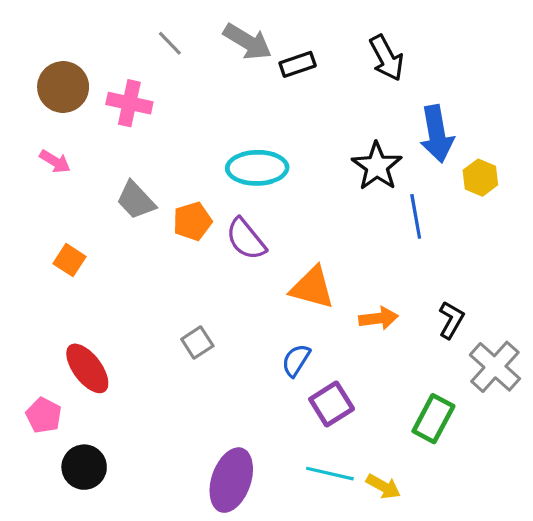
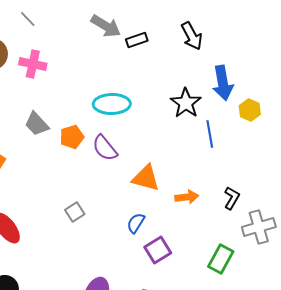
gray line: (170, 43) -> (28, 19), moved
gray cross: (495, 367) -> (259, 227), turned 32

